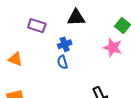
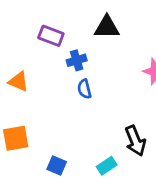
blue cross: (65, 44) -> (77, 60), moved

